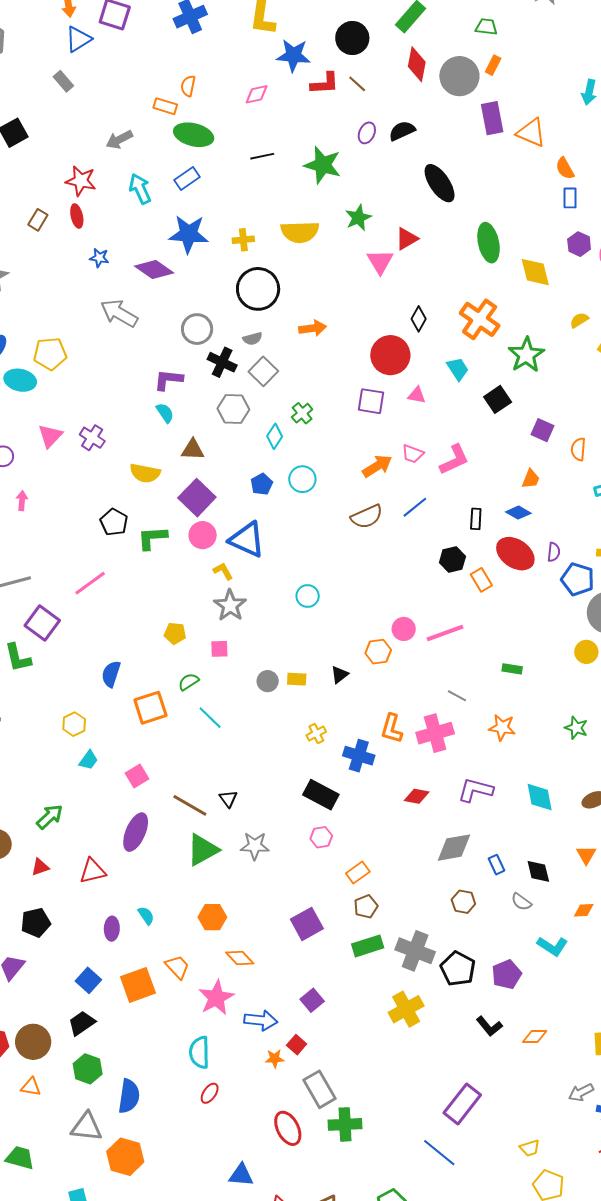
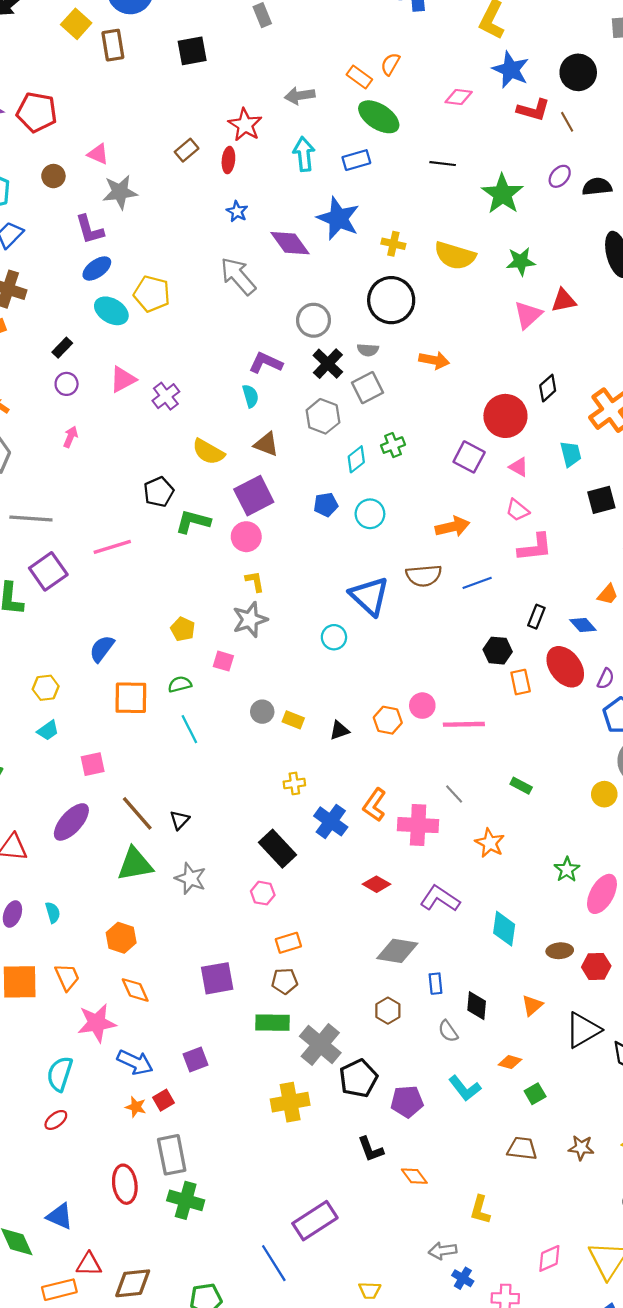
pink trapezoid: (413, 454) -> (517, 510), moved
blue triangle: (247, 540) -> (369, 596), moved
orange diamond: (535, 1037) -> (414, 1176), turned 35

